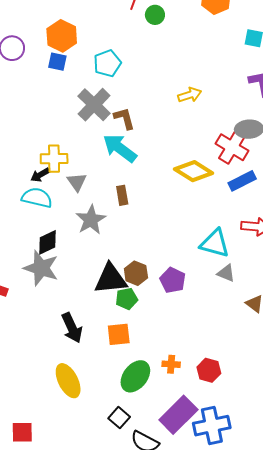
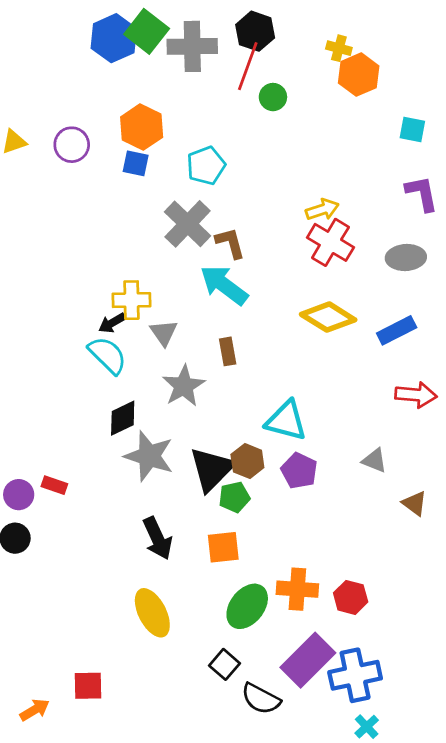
red cross: (232, 147) -> (330, 242), moved
cyan semicircle: (37, 198) -> (108, 355), turned 32
cyan triangle: (215, 243) -> (286, 421), moved
gray star: (41, 268) -> (149, 456), moved
black triangle: (111, 279) -> (212, 469), turned -39
orange cross: (171, 364) -> (297, 589), size x1.6

